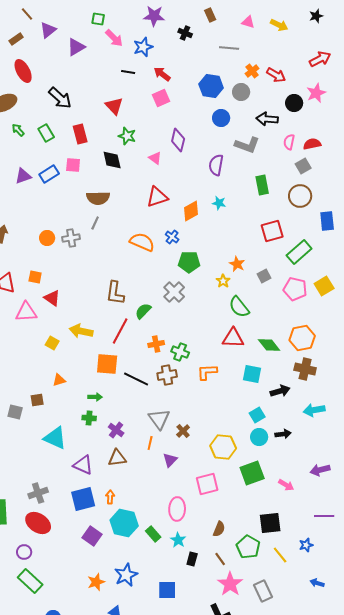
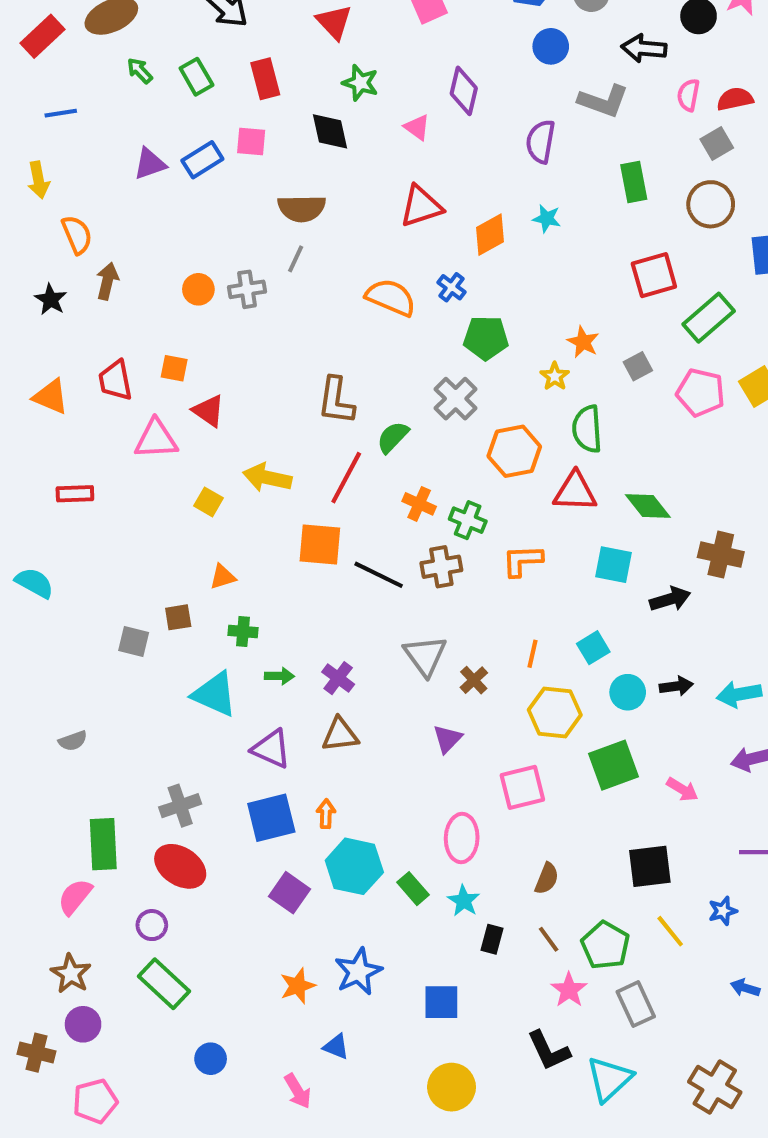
green semicircle: (239, 307) -> (587, 429), turned 35
orange hexagon: (302, 338) -> (514, 451), moved
orange cross: (156, 344) -> (419, 504), turned 35
green arrow: (95, 397) -> (279, 676), moved
cyan arrow: (314, 410) -> (739, 694), moved
cyan square: (257, 415) -> (593, 648), moved
green cross: (89, 418) -> (243, 631), moved
orange line: (150, 443) -> (532, 654), moved
green pentagon: (248, 547) -> (605, 945), moved
pink star: (230, 584) -> (569, 990), size x0.7

